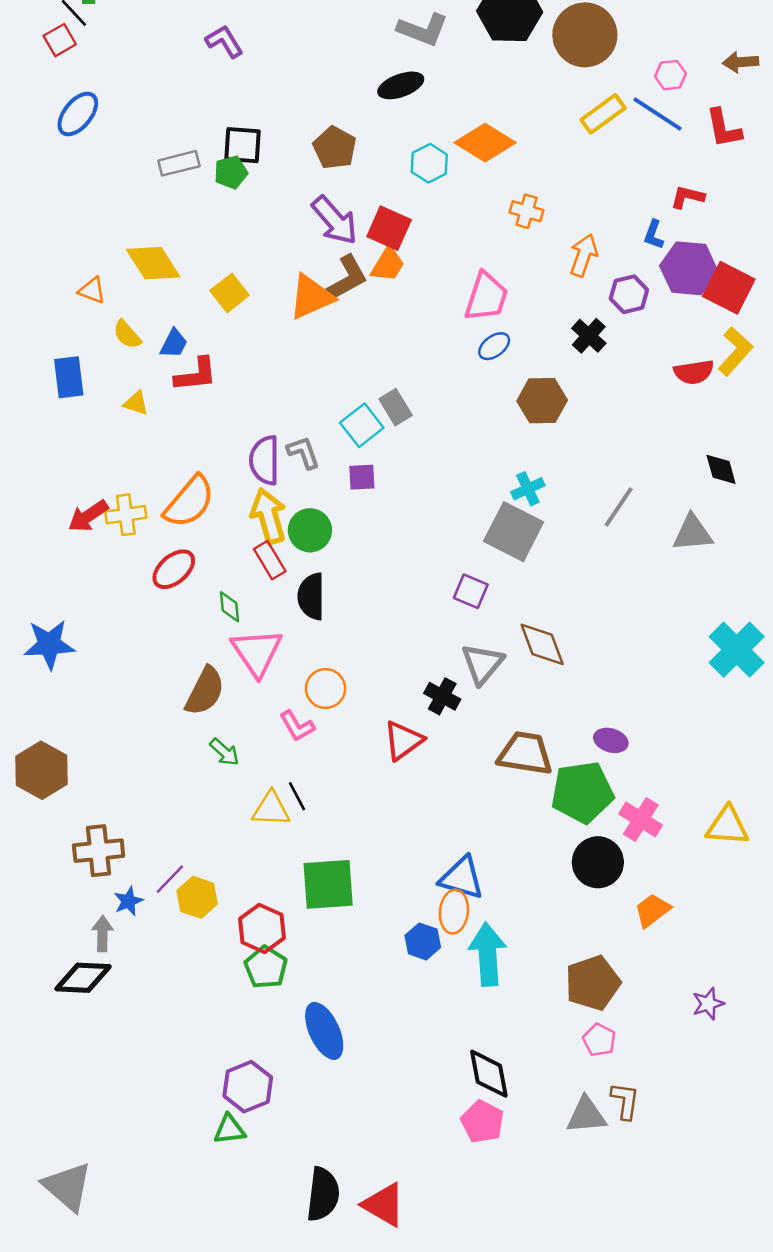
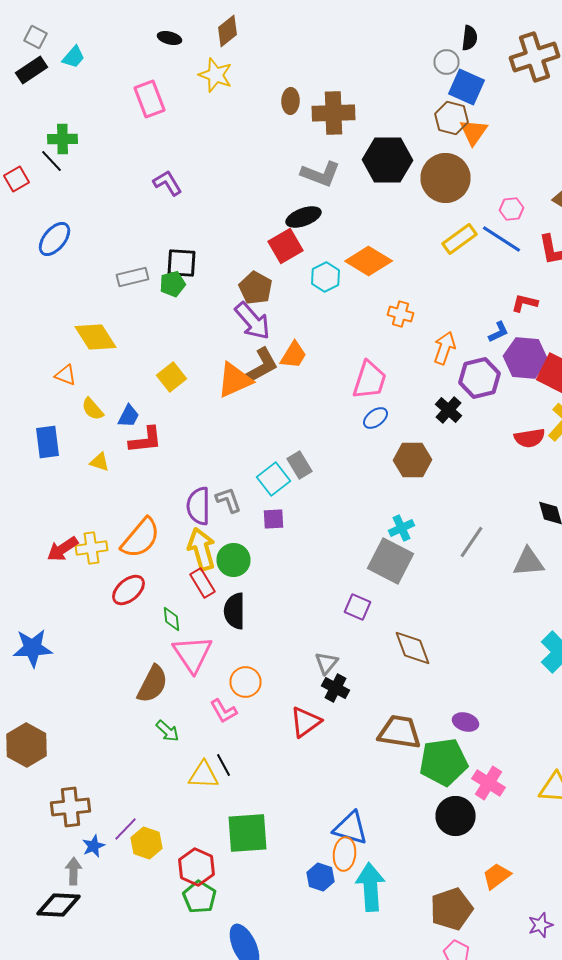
red square: (60, 40) -> (16, 179), moved
brown pentagon: (335, 148) -> (256, 288), moved
red square: (389, 228) -> (286, 246), moved, turned 36
blue L-shape: (654, 235) -> (498, 332), turned -135
yellow diamond: (153, 263) -> (96, 337), moved
purple hexagon: (629, 294) -> (480, 378), size x1.4
gray triangle: (482, 664) -> (326, 663), moved, size x0.7
orange trapezoid: (652, 910) -> (496, 876), moved

